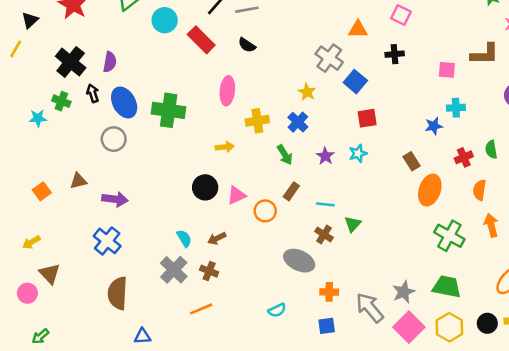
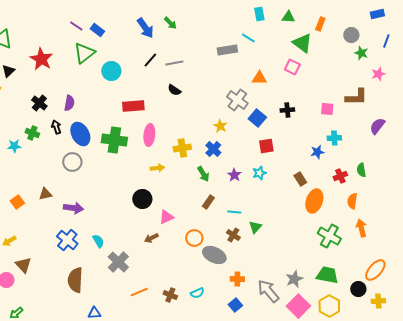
red rectangle: (201, 40) -> (133, 106), moved, turned -50
black cross: (395, 54) -> (287, 110), moved
black cross: (71, 62) -> (39, 103), size x0.7
pink ellipse: (227, 91) -> (149, 135), moved
pink triangle: (236, 195) -> (166, 217), moved
orange circle: (265, 211) -> (194, 238), moved
cyan semicircle: (184, 238) -> (98, 241), moved
brown cross: (209, 271) -> (170, 295), moved
black circle: (487, 323) -> (358, 289), moved
blue square: (327, 326) -> (235, 305), turned -32

